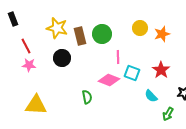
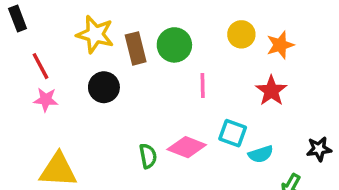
red star: (161, 70) -> (271, 91), moved
cyan square: (132, 73) -> (233, 133), moved
pink diamond: (109, 80) -> (187, 147), moved
cyan semicircle: (151, 96) -> (261, 154), turned -64

